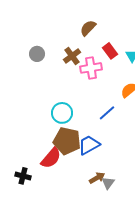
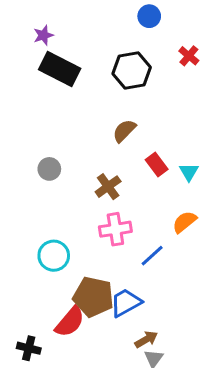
brown cross: (72, 56) -> (108, 187), moved
pink cross: (91, 68) -> (115, 229), moved
cyan circle: (62, 113) -> (54, 256), moved
brown arrow: (97, 178) -> (146, 339), moved

